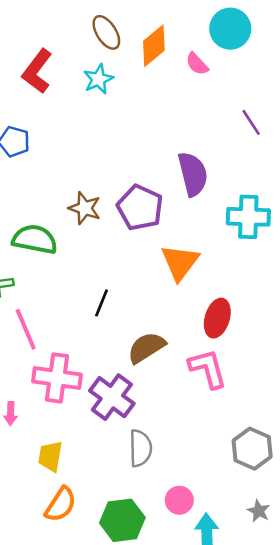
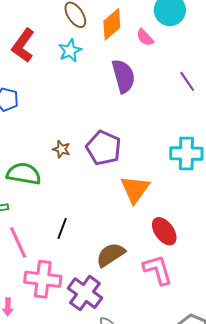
purple semicircle: (193, 174) -> (123, 76), moved
brown star: (85, 208) -> (61, 149), size x0.7
black line: (102, 303) -> (62, 228), moved
red ellipse: (217, 318) -> (164, 231), turned -52

